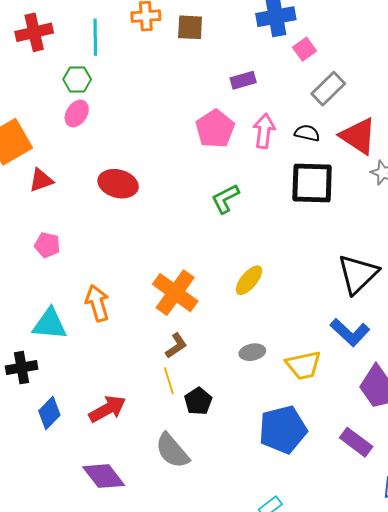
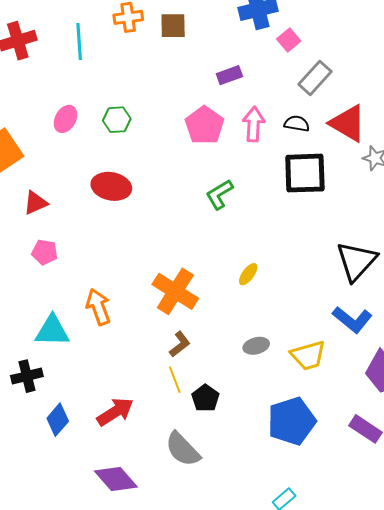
green hexagon: (77, 79) -> (117, 120), moved
red triangle: (41, 180) -> (35, 203), moved
yellow ellipse: (249, 280) -> (248, 274), size x0.7

